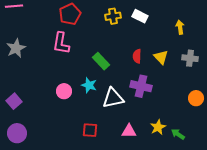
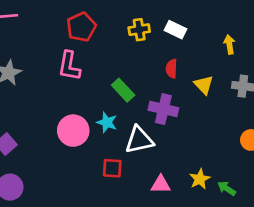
red semicircle: (137, 56) -> (171, 69), moved
purple cross: (141, 86) -> (163, 109), moved
pink circle: (64, 91) -> (73, 131), size x1.5
red square: (90, 130) -> (112, 168), moved

